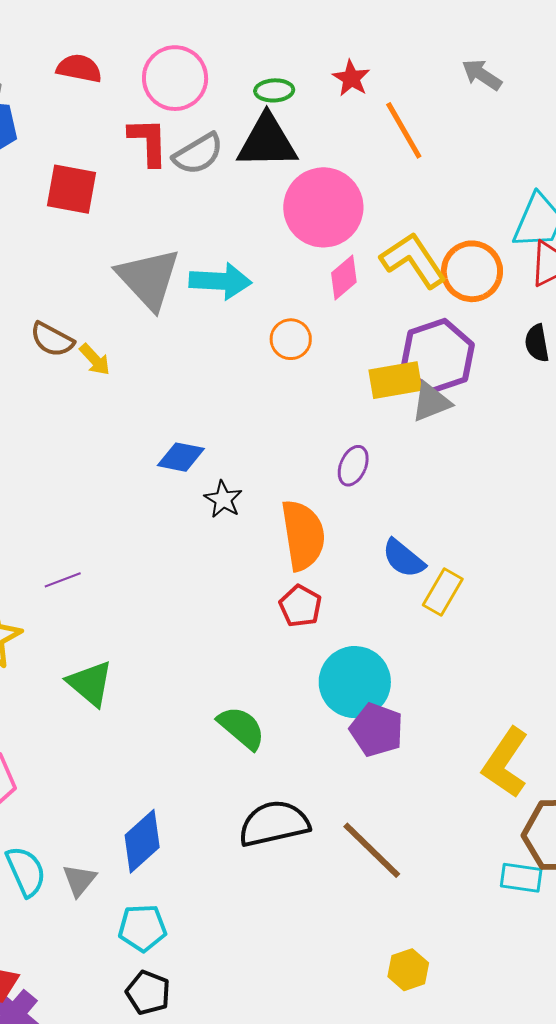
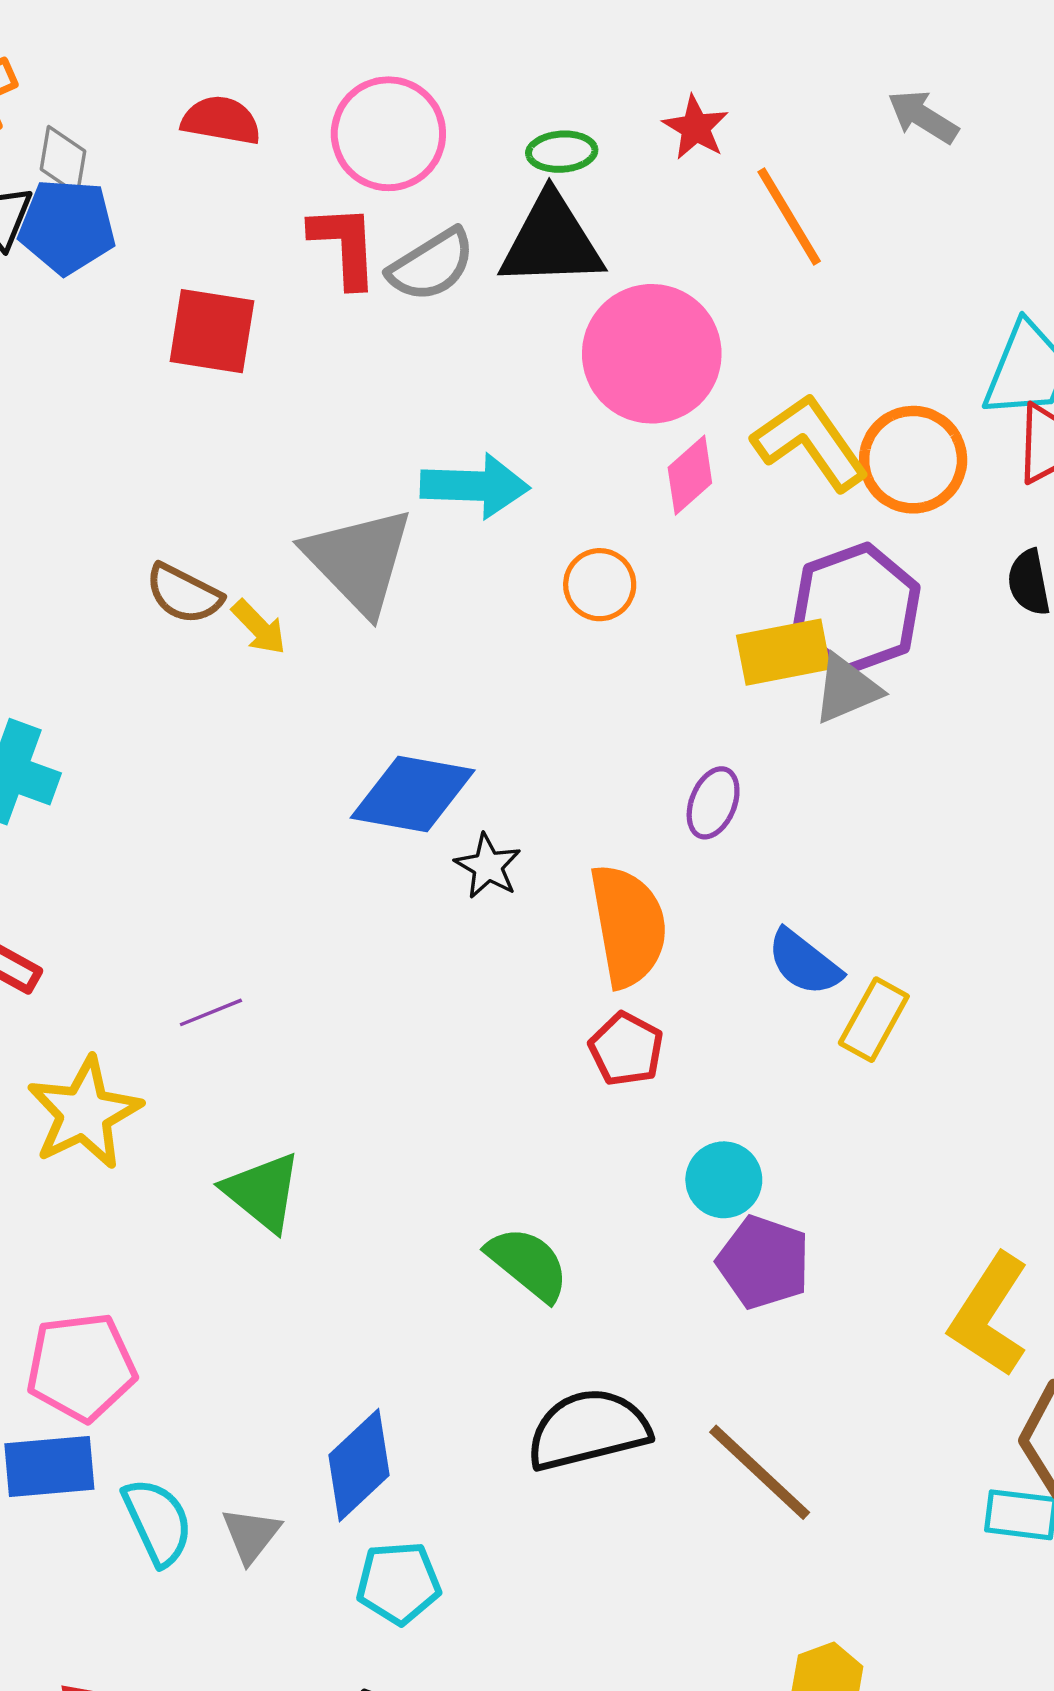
gray triangle: (149, 279) -> (359, 560), moved
blue diamond: (181, 457) -> (413, 794), size x1.5
cyan circle: (355, 682) -> (724, 1180), size x0.6
cyan pentagon: (142, 928) -> (398, 1583), moved

